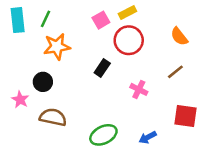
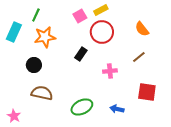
cyan rectangle: (18, 20) -> (14, 32), moved, turned 30
pink cross: (139, 89) -> (110, 71), turned -32
pink star: (20, 100) -> (14, 116), moved
blue arrow: (148, 137) -> (117, 109), turned 40

